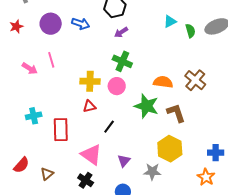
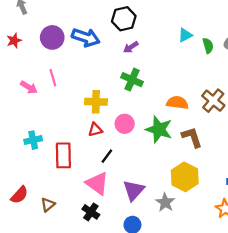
blue arrow: (81, 24) -> (86, 37), size x1.4
pink circle: (117, 86) -> (125, 124), moved
black line: (109, 127) -> (107, 156), moved
purple triangle: (124, 161) -> (134, 190), size x1.5
gray star: (152, 172) -> (165, 202), turned 30

